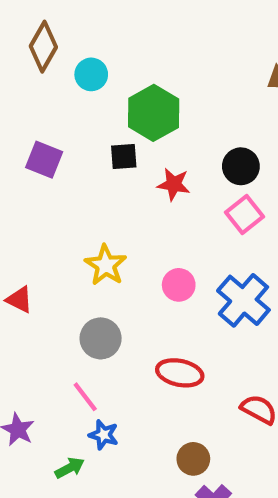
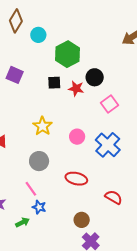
black square: (124, 156) -> (54, 83), moved
black circle: (241, 166) -> (95, 77), moved

